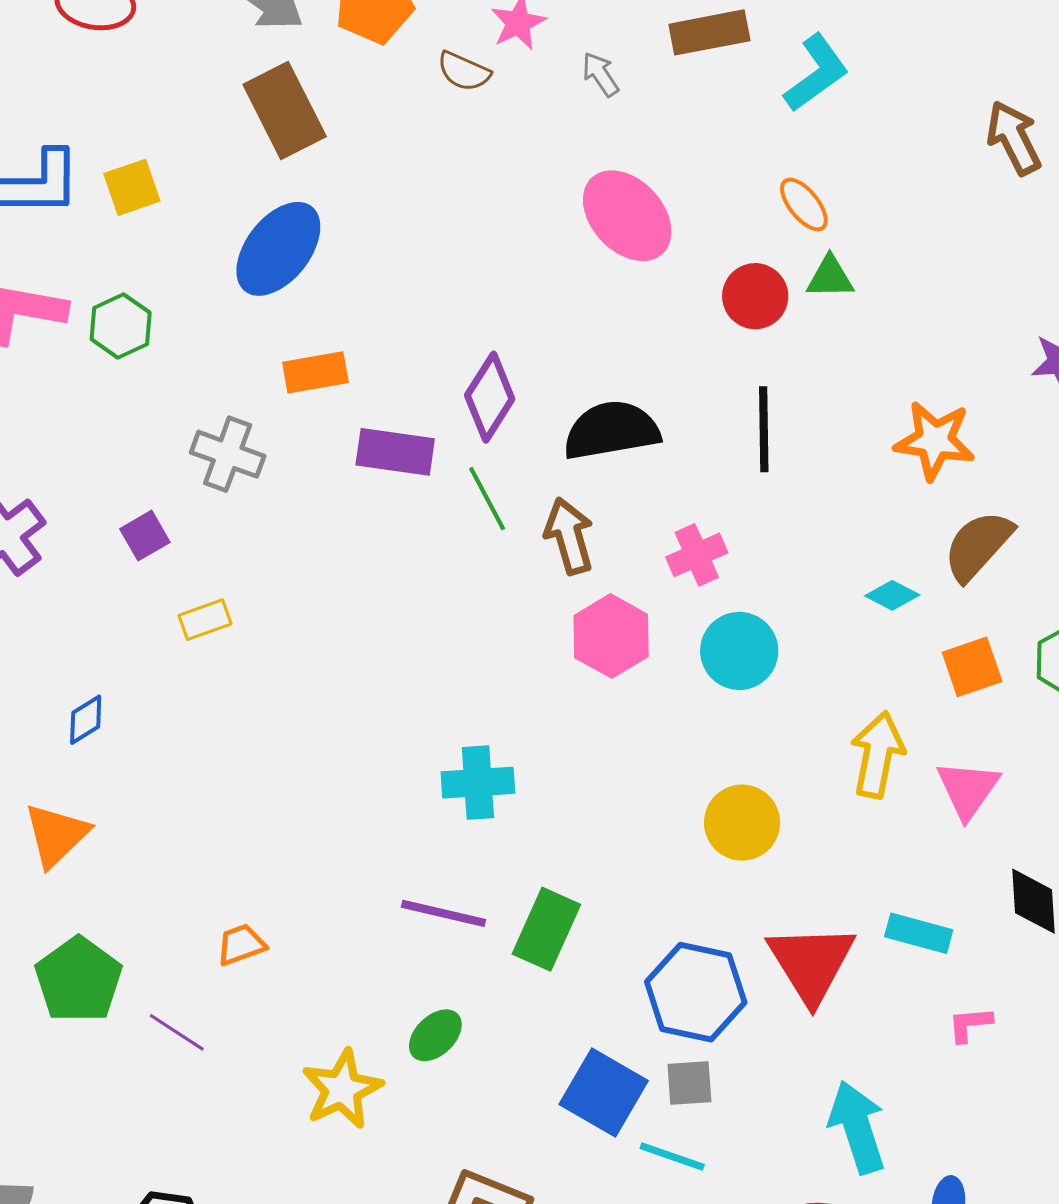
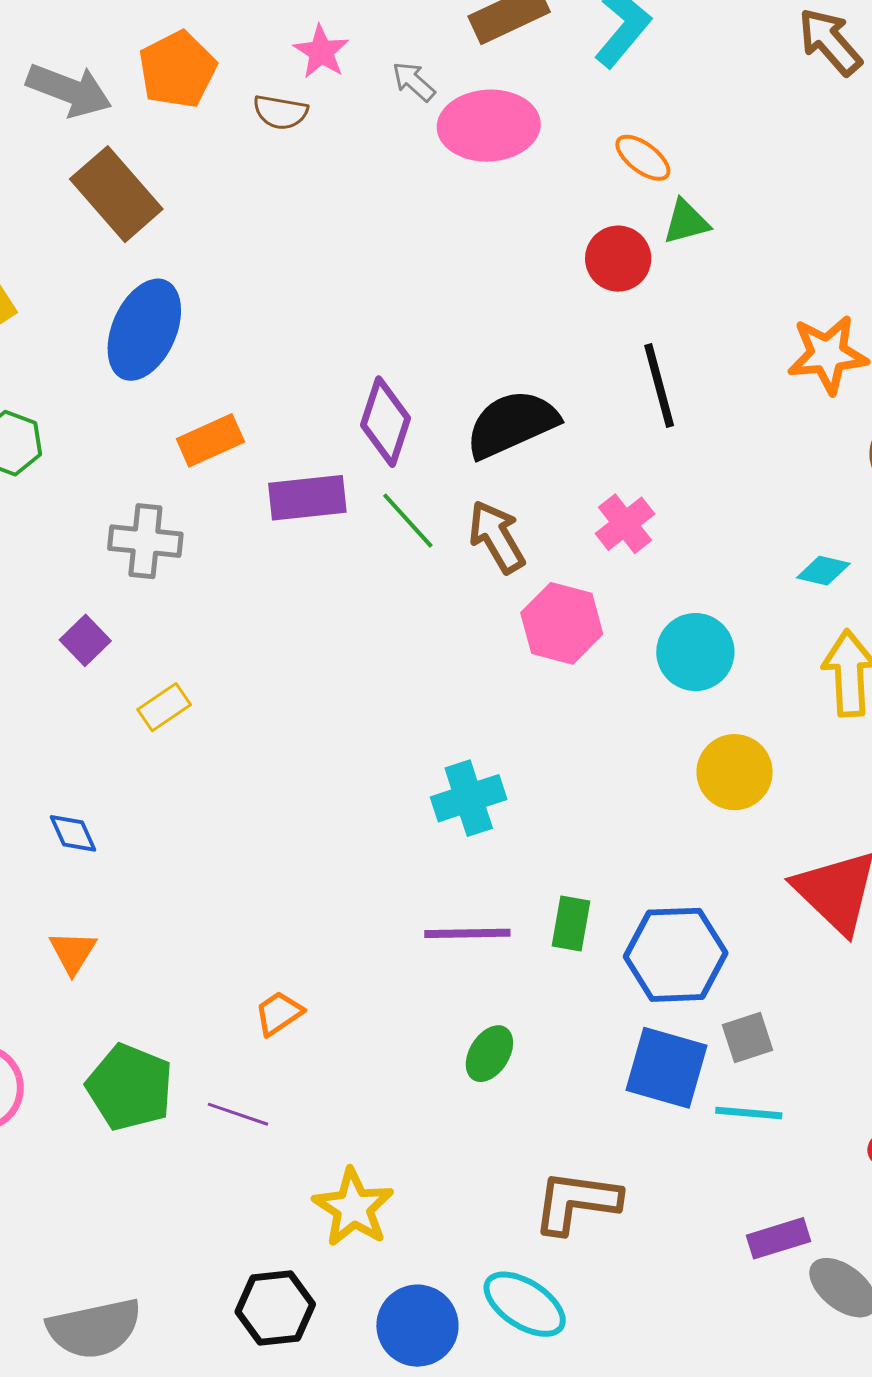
pink ellipse: (627, 216) -> (489, 126), moved, turned -36
cyan diamond: (892, 595) -> (823, 571), moved
cyan circle: (739, 651) -> (695, 652), moved
blue diamond: (86, 720) -> (73, 833), turned -68
orange triangle: (56, 835) -> (73, 952), size x0.7
green rectangle: (546, 929) -> (571, 924), size x0.7
blue hexagon: (696, 992) -> (676, 955), moved
yellow star: (342, 1089) -> (353, 1208), moved

